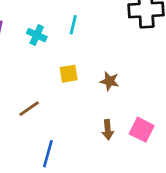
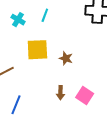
yellow square: (69, 74) -> (37, 50), size x1.6

